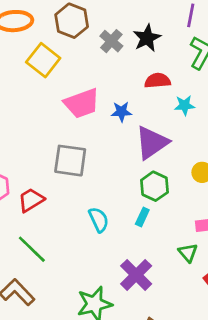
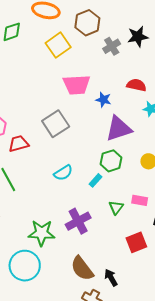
black star: (147, 38) -> (138, 37), moved
gray square: (70, 161) -> (56, 124), turned 32
cyan semicircle: (99, 220) -> (63, 173), turned 66
green triangle: (188, 253) -> (116, 207), moved

